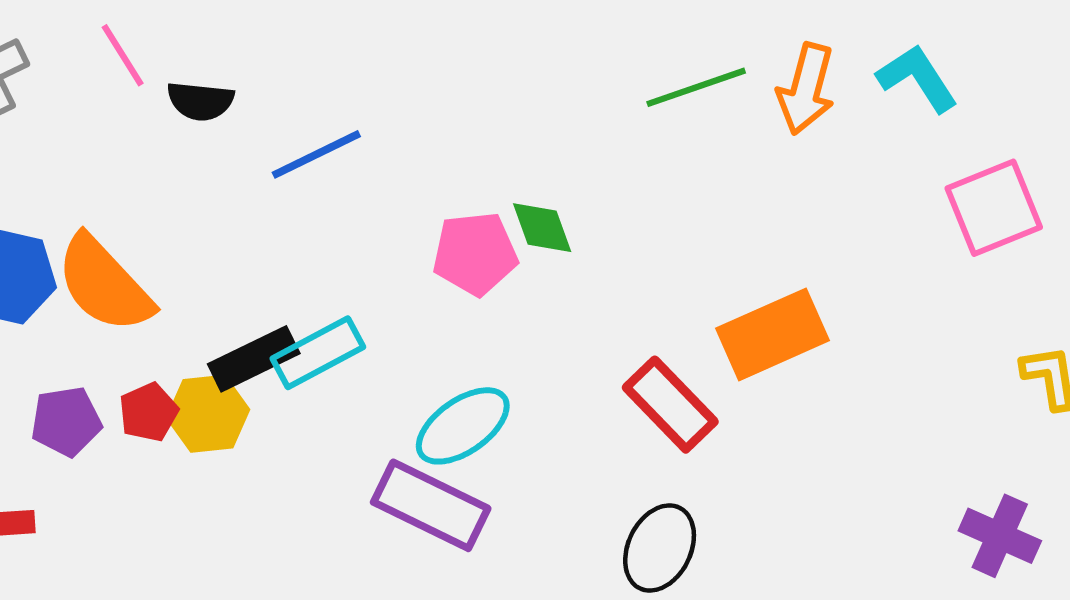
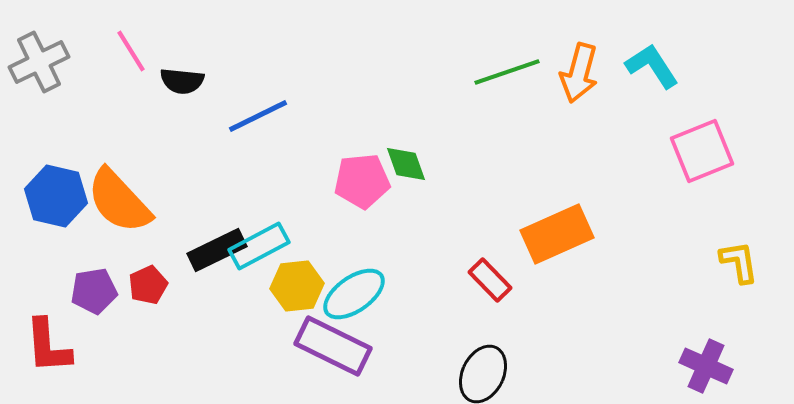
red rectangle: (670, 405) -> (490, 280), size x0.7
yellow hexagon: (208, 414) -> (297, 286), moved

